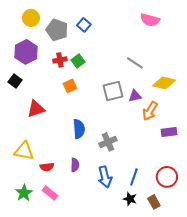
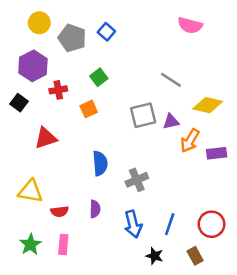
red cross: (60, 60) -> (58, 90), moved
purple rectangle: (169, 132) -> (217, 153), moved
pink rectangle: (50, 193) -> (63, 244), turned 56
black star: (130, 199) -> (155, 256), moved

